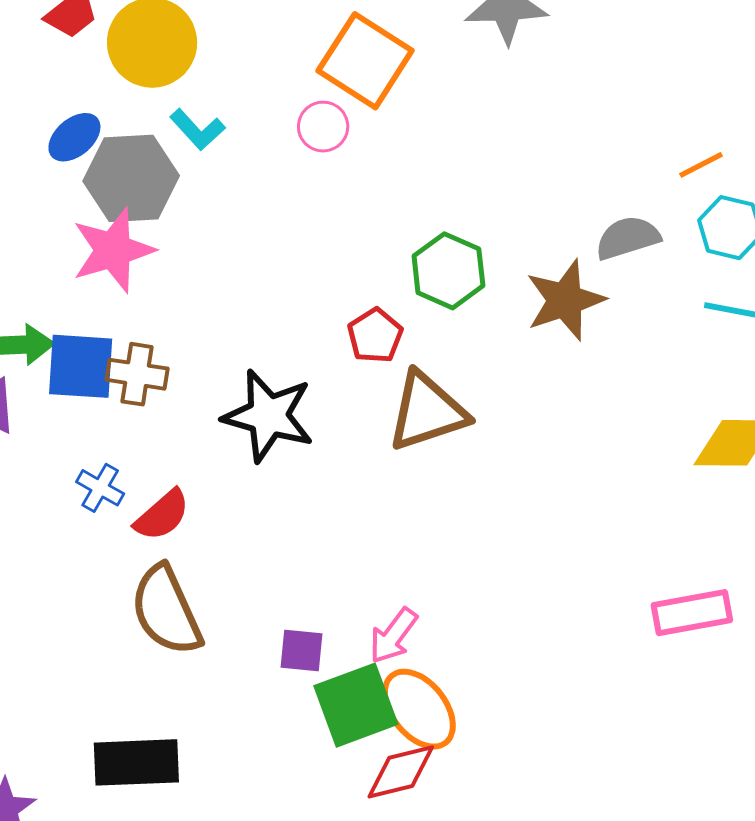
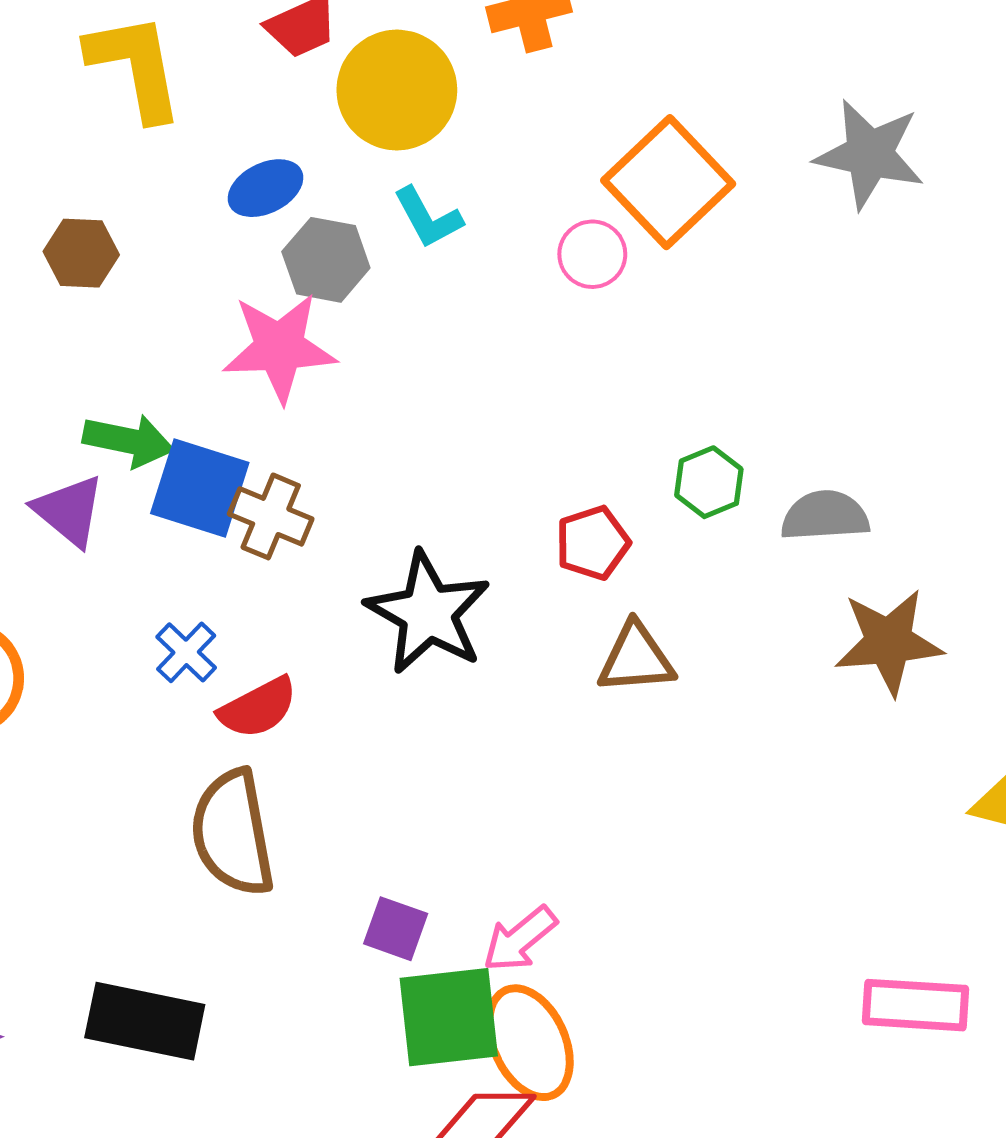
gray hexagon: (131, 178) -> (326, 260), size x0.7
gray semicircle: (628, 238) -> (825, 516), moved
green hexagon: (448, 271) -> (709, 482), size x0.7
brown star: (565, 300) -> (889, 642), moved
brown triangle: (427, 412) -> (636, 658), size x0.7

